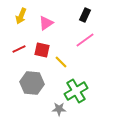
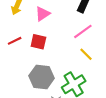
yellow line: (61, 62) -> (86, 54), moved
gray hexagon: (32, 83) -> (42, 77), moved

